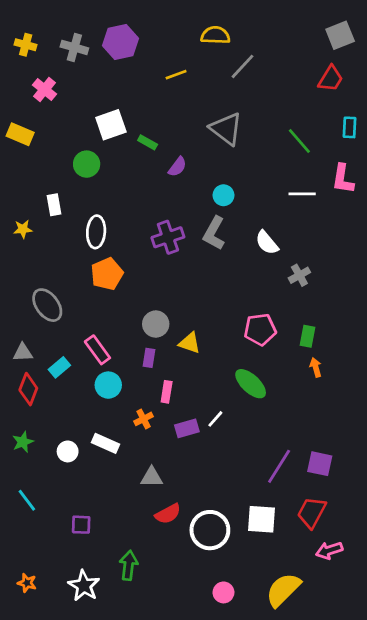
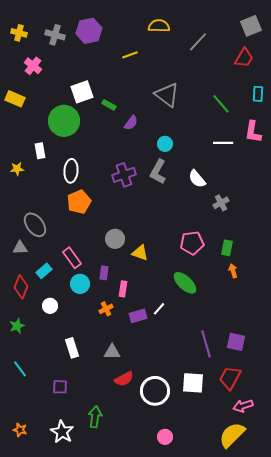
gray line: (242, 66) -> (198, 42), moved
green circle: (87, 164) -> (64, 121), size x1.6
gray triangle: (23, 352) -> (20, 248), moved
purple rectangle: (149, 358) -> (104, 273), moved
white rectangle: (106, 443) -> (72, 348), moved, turned 48
white circle: (68, 451) -> (50, 306), moved
purple line: (279, 466) -> (206, 344), turned -48
yellow semicircle: (283, 590) -> (232, 435), moved

